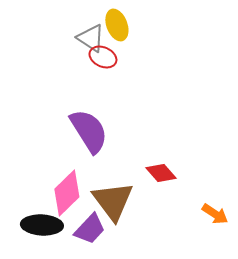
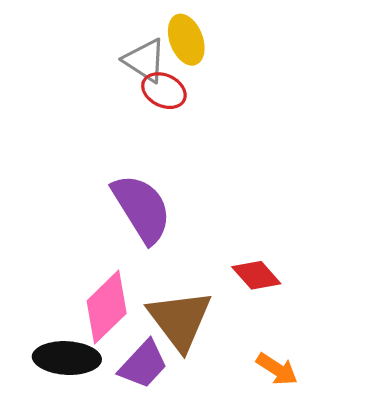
orange arrow: (215, 214) -> (277, 369), moved

